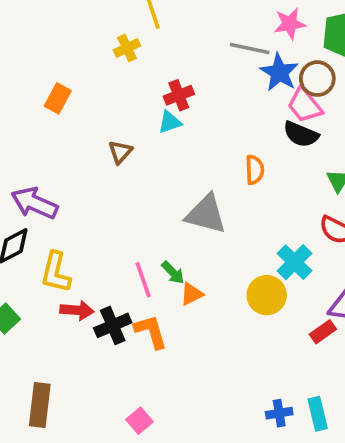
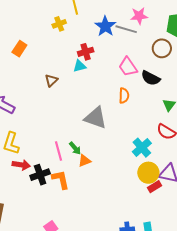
pink star: (290, 24) -> (139, 16), moved
blue star: (279, 72) -> (105, 26), moved
pink trapezoid: (305, 105) -> (128, 67), moved
yellow circle: (267, 295) -> (148, 173), moved

